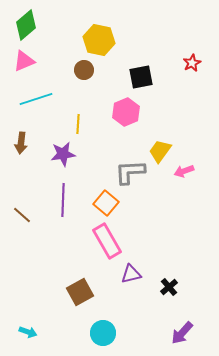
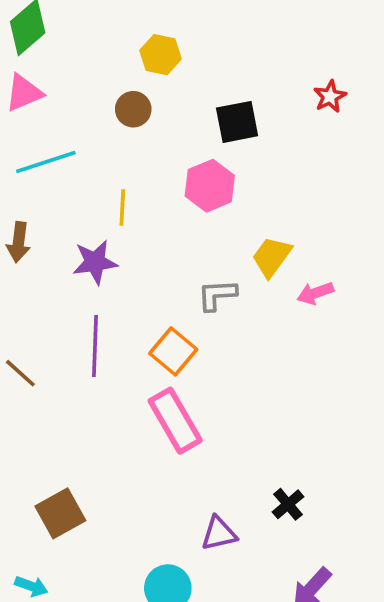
yellow hexagon: (99, 40) -> (161, 55), size x0.7
gray L-shape: (130, 172) -> (217, 295), size x0.7
purple triangle: (131, 274) -> (219, 533), moved
brown square: (80, 292) -> (60, 513), moved

